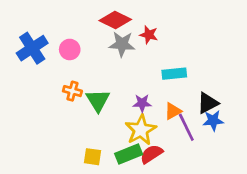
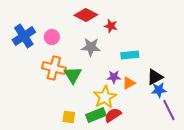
gray star: (122, 44) -> (91, 47), moved
orange cross: (72, 91) -> (54, 68), size x1.6
purple star: (142, 103) -> (114, 77), moved
purple line: (186, 127) -> (169, 110), moved

